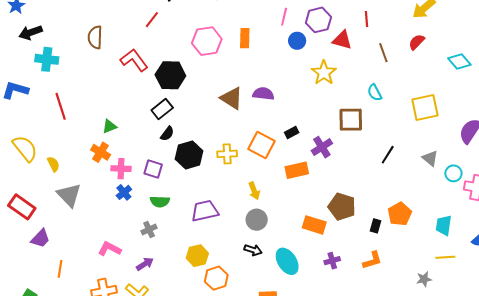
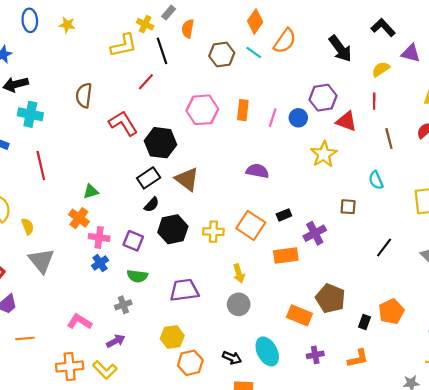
pink line: (284, 17) -> (273, 118), moved
brown triangle: (232, 98) -> (187, 179), moved
brown square: (351, 120) -> (348, 207), size x0.6
black arrow: (253, 250) -> (232, 358), moved
orange line: (60, 269) -> (25, 338), turned 72

